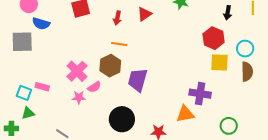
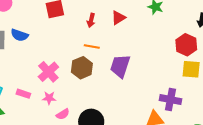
blue semicircle: (41, 24) -> (19, 35), moved
purple trapezoid: (138, 80) -> (120, 66), moved
pink rectangle: (42, 87) -> (23, 94), moved
pink semicircle: (94, 87) -> (63, 114), moved

